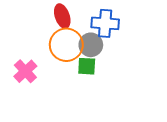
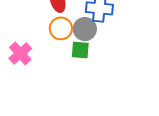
orange circle: (66, 45) -> (61, 28), size x0.7

